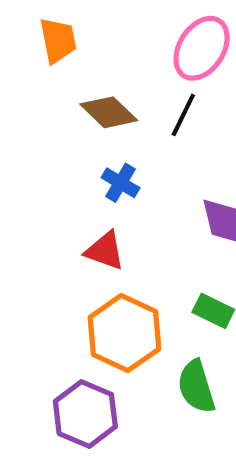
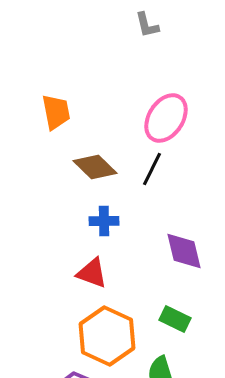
blue cross: (121, 183) -> (104, 221), turned -32

